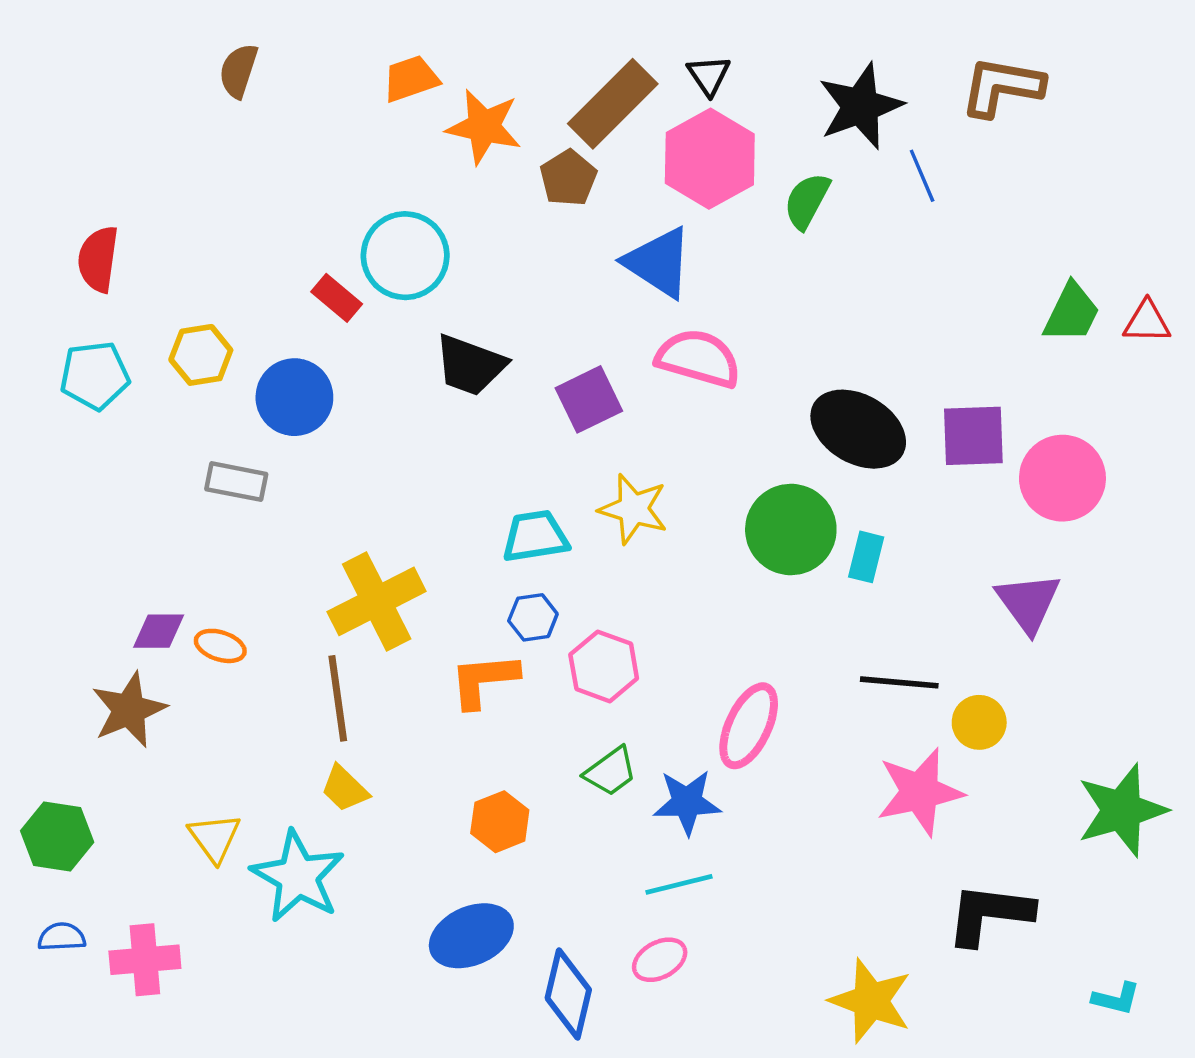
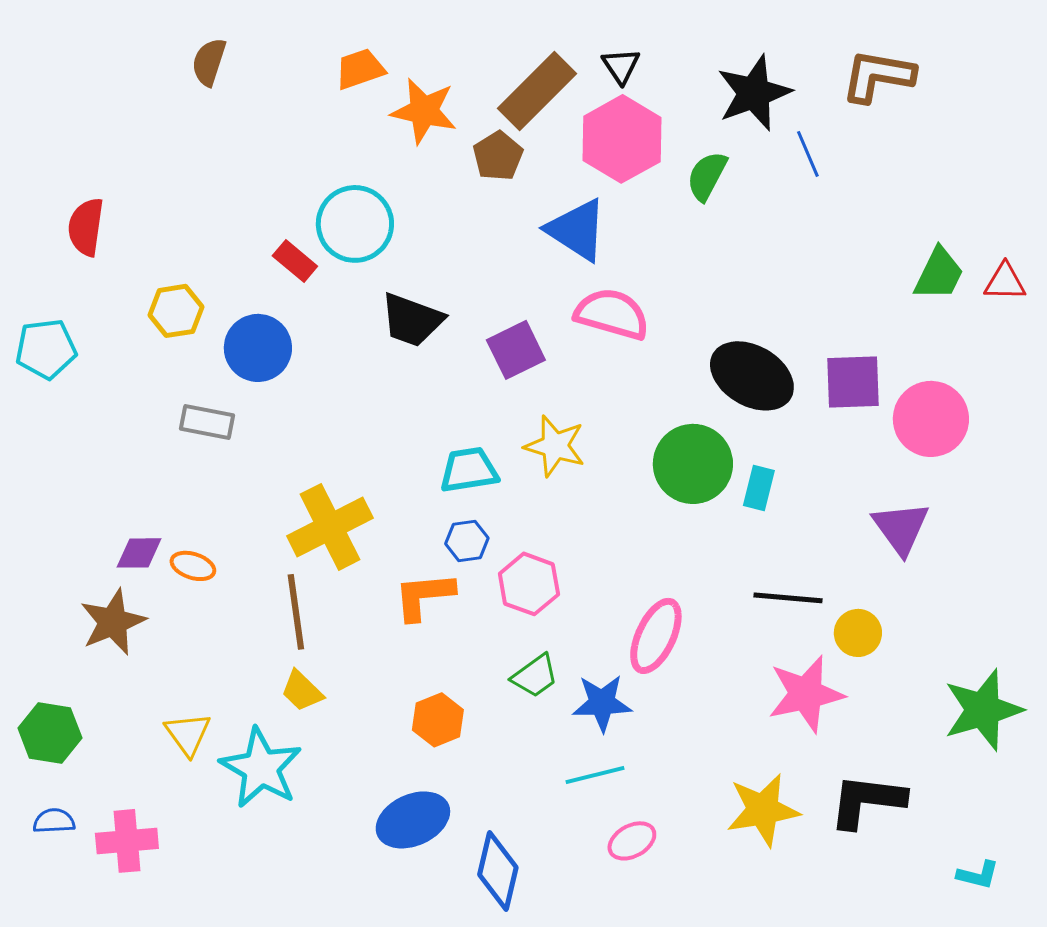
cyan pentagon: (95, 375) -> (46, 349), moved
pink ellipse: (660, 960) -> (632, 841), moved
yellow star: (871, 1001) -> (763, 810), moved, turned -30

